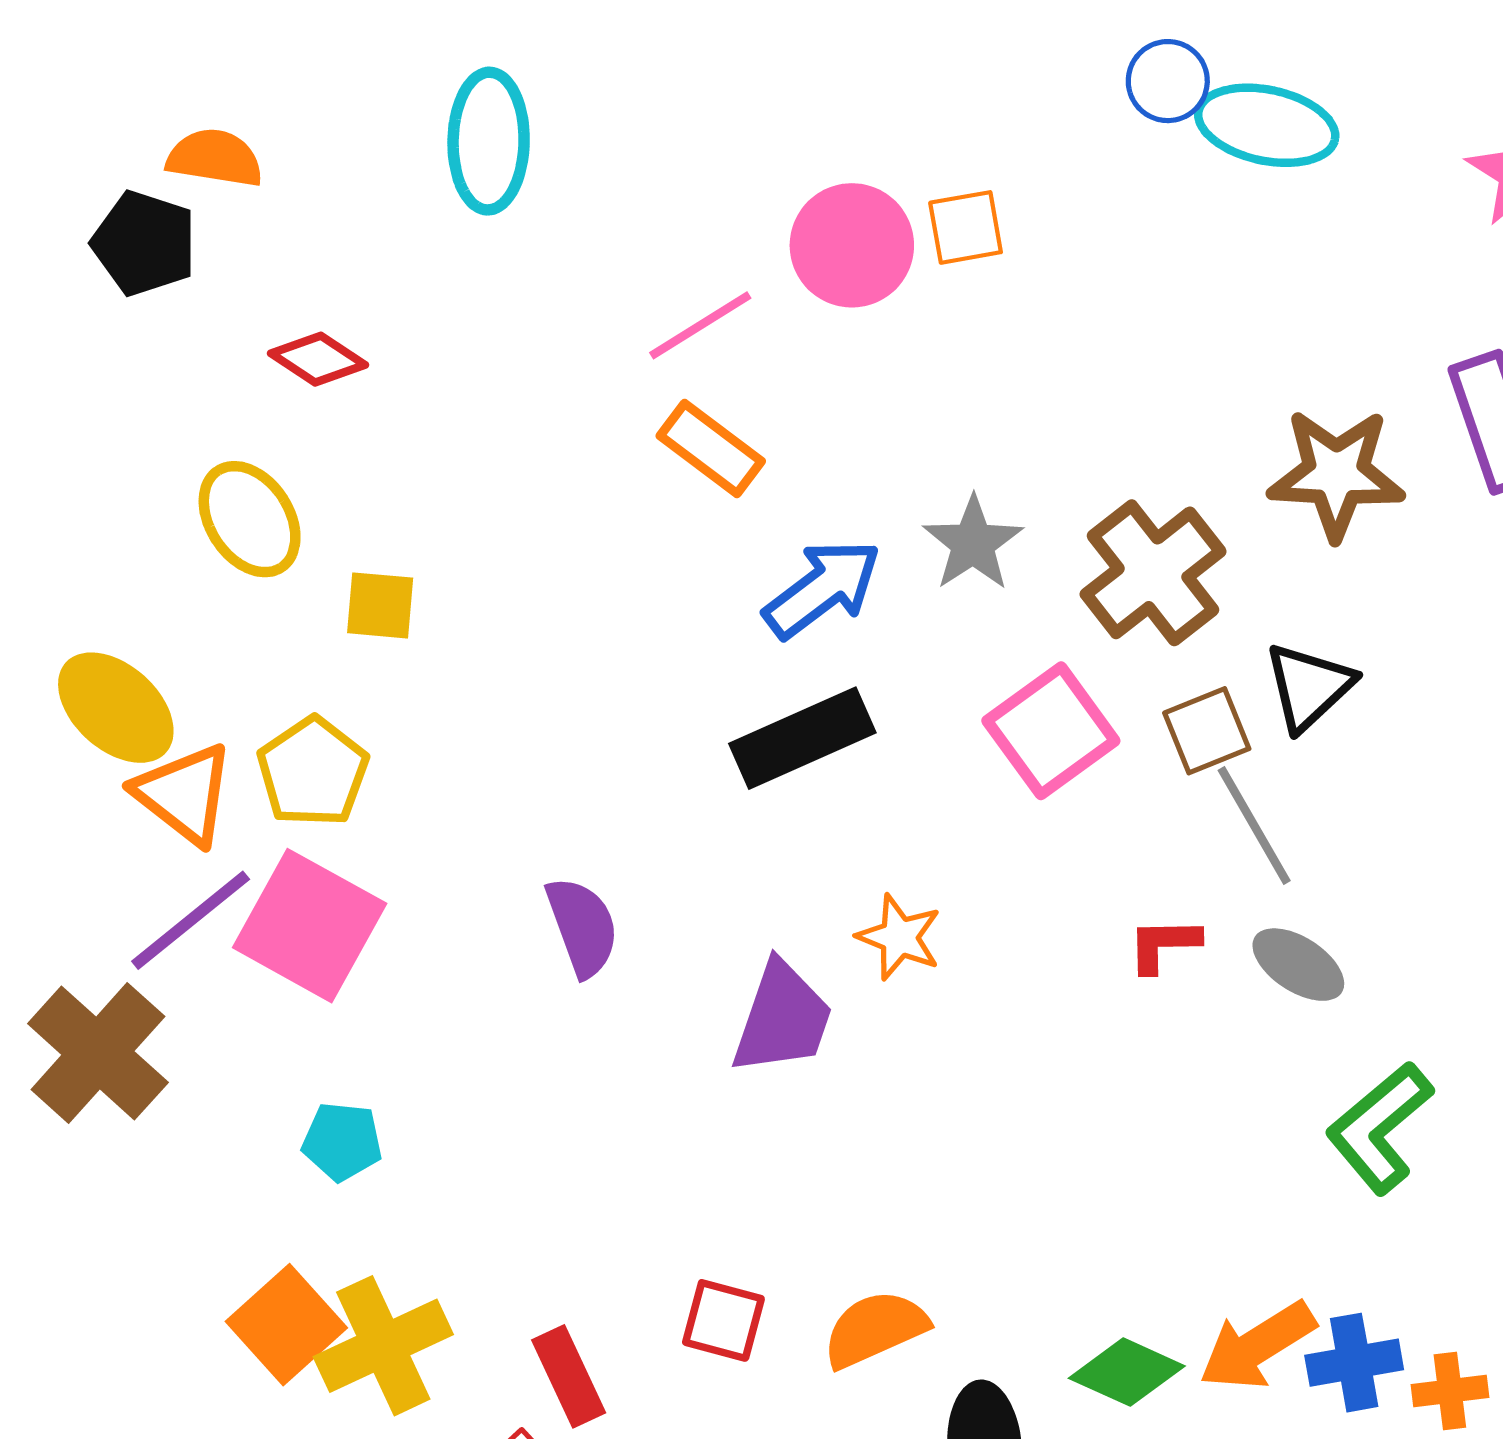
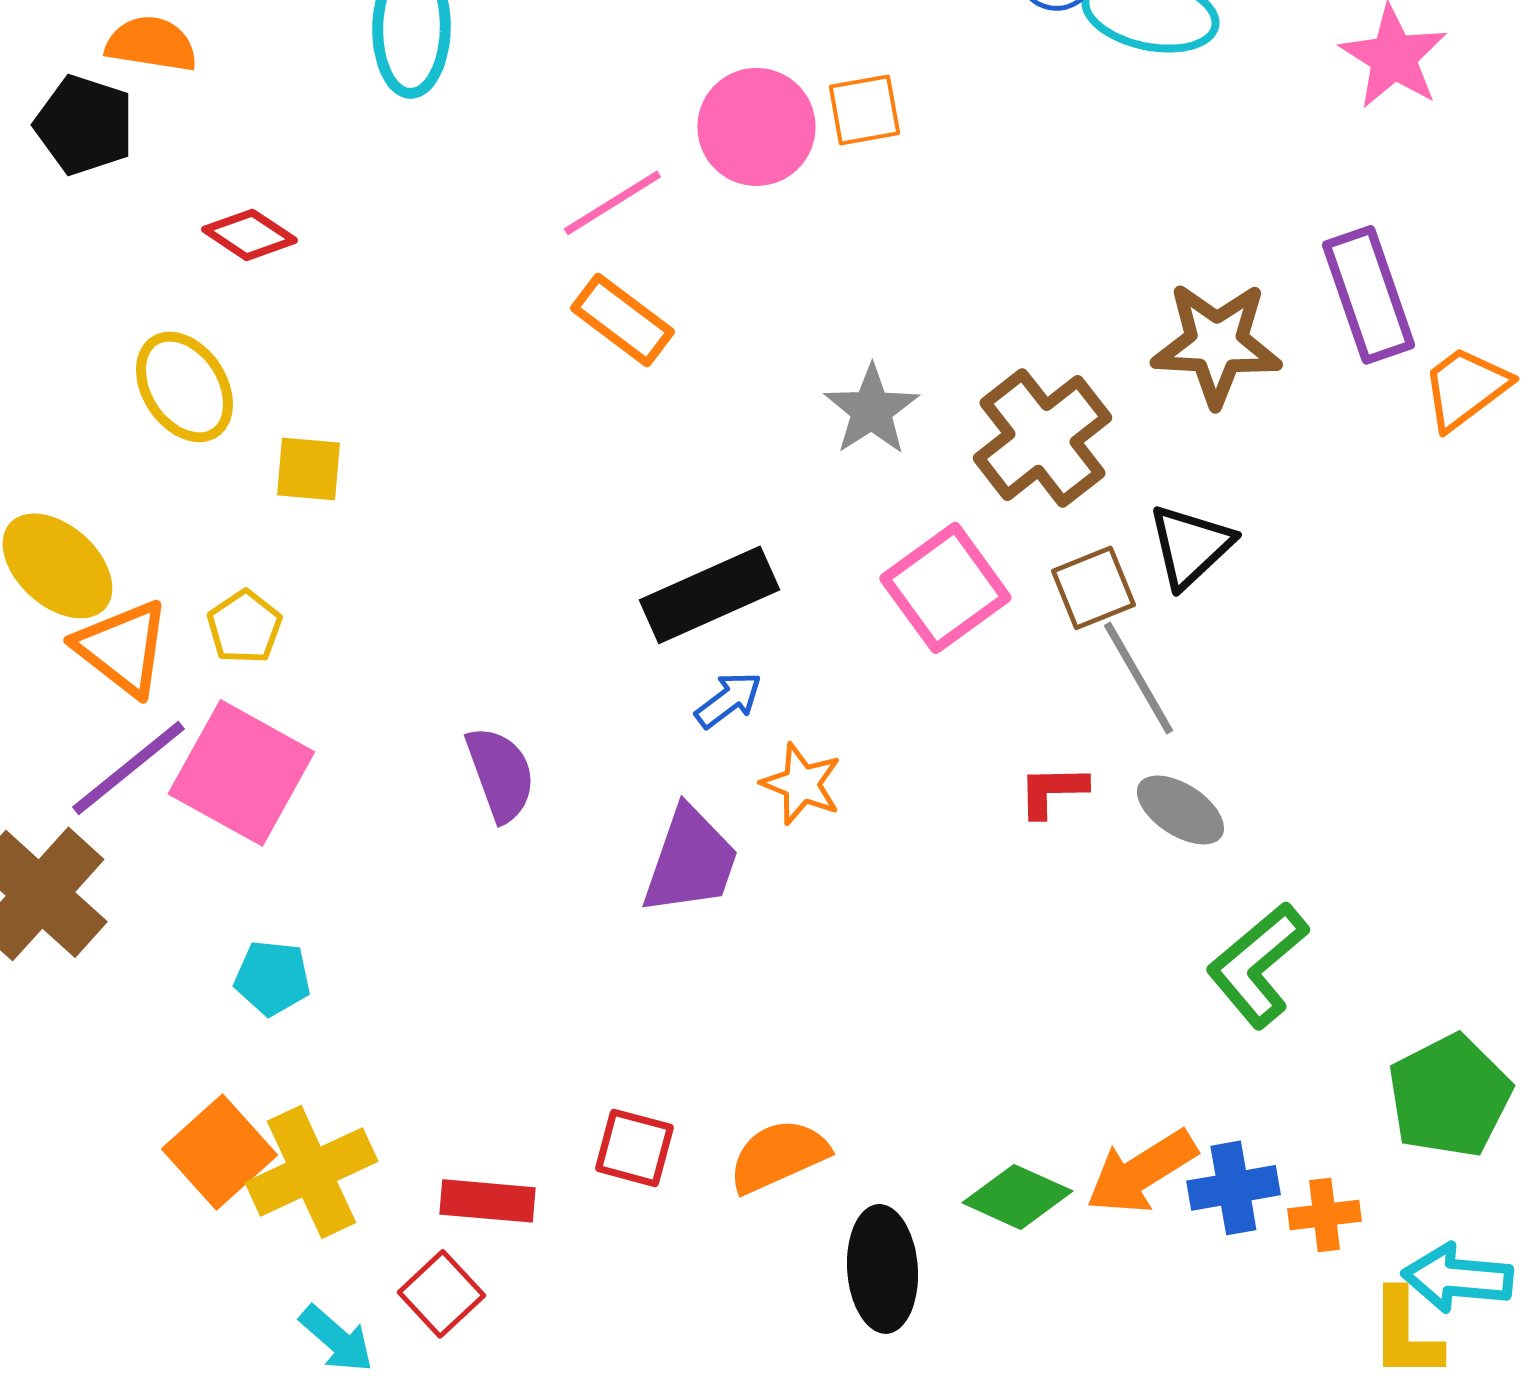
blue arrow: (822, 589) -> (728, 700), moved, size x0.6
yellow pentagon: (313, 772) -> (244, 627), size x0.7
red rectangle: (569, 1376) -> (487, 1201), turned -60

